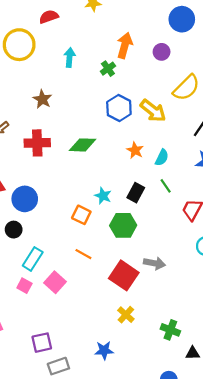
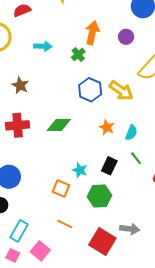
cyan arrow: (70, 57) -> (43, 46), turned 90

